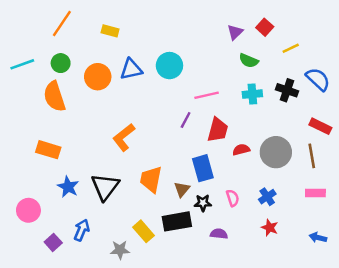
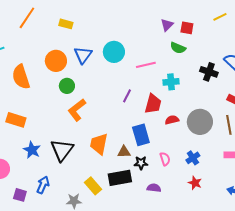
red square: (265, 27) -> (187, 28), moved, turned -32
yellow line: (291, 48) -> (220, 17), moved
green circle: (61, 63) -> (67, 86), moved
blue triangle: (131, 69) -> (83, 55), turned -42
cyan cross: (252, 94) -> (171, 82), moved
pink line: (207, 95) -> (146, 65), moved
brown triangle: (182, 189) -> (124, 152), turned 48
purple square: (53, 242) -> (20, 195), turned -32

